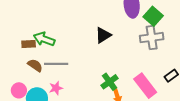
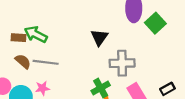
black triangle: (103, 35) -> (99, 37), turned -30
gray cross: (152, 38) -> (122, 63), moved

